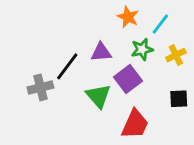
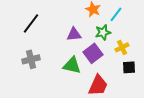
yellow cross: (176, 55) -> (122, 47), moved
black line: (67, 66) -> (31, 23), moved
green triangle: (98, 96) -> (72, 65), turned -36

